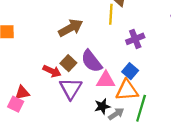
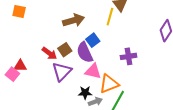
purple cross: (135, 39) -> (128, 56), moved
blue square: (130, 71) -> (93, 40), moved
orange triangle: (127, 90) -> (109, 84), turned -30

